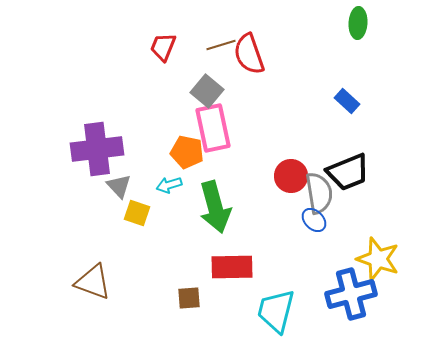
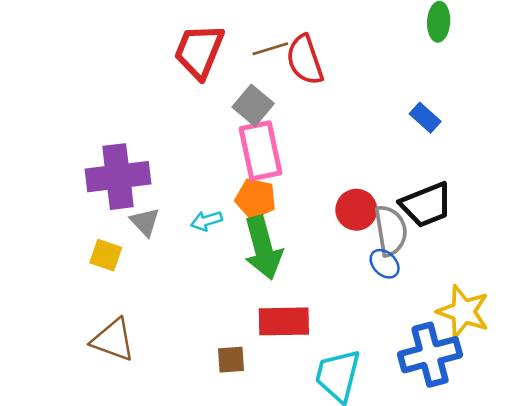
red trapezoid: (163, 47) -> (199, 51), size x1.6
orange pentagon: (187, 152) -> (256, 199), moved
yellow square: (137, 213) -> (106, 255), moved

